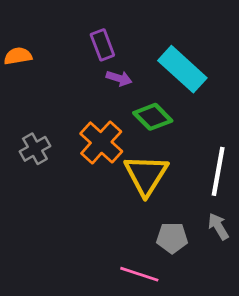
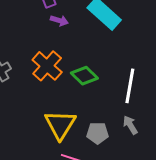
green diamond: (153, 117) -> (84, 76), moved
yellow triangle: (146, 175) -> (60, 125), moved

